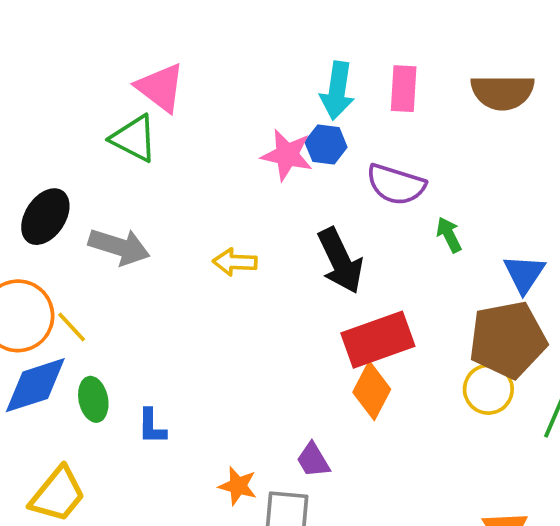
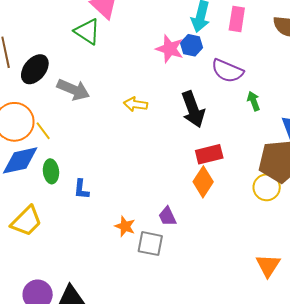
red rectangle: (378, 340) -> (209, 154), size x0.7

